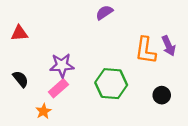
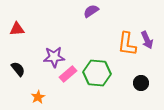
pink rectangle: (58, 88) -> (68, 74), moved

